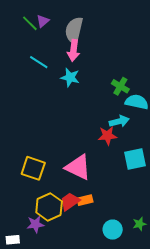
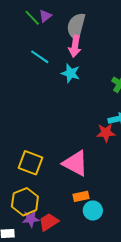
red trapezoid: (70, 201) -> (49, 222), moved
yellow hexagon: (49, 207) -> (25, 202), moved
cyan circle: (113, 230) -> (93, 211), moved

